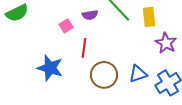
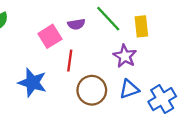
pink square: (66, 26) -> (50, 36), size x1.5
purple star: (166, 43) -> (125, 56), moved

